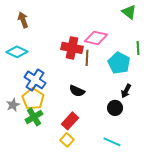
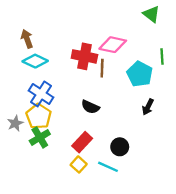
brown arrow: (23, 20) -> (27, 39), moved
cyan diamond: (17, 52) -> (35, 61), moved
black circle: (115, 108) -> (120, 147), moved
cyan line: (112, 142) -> (108, 167), moved

